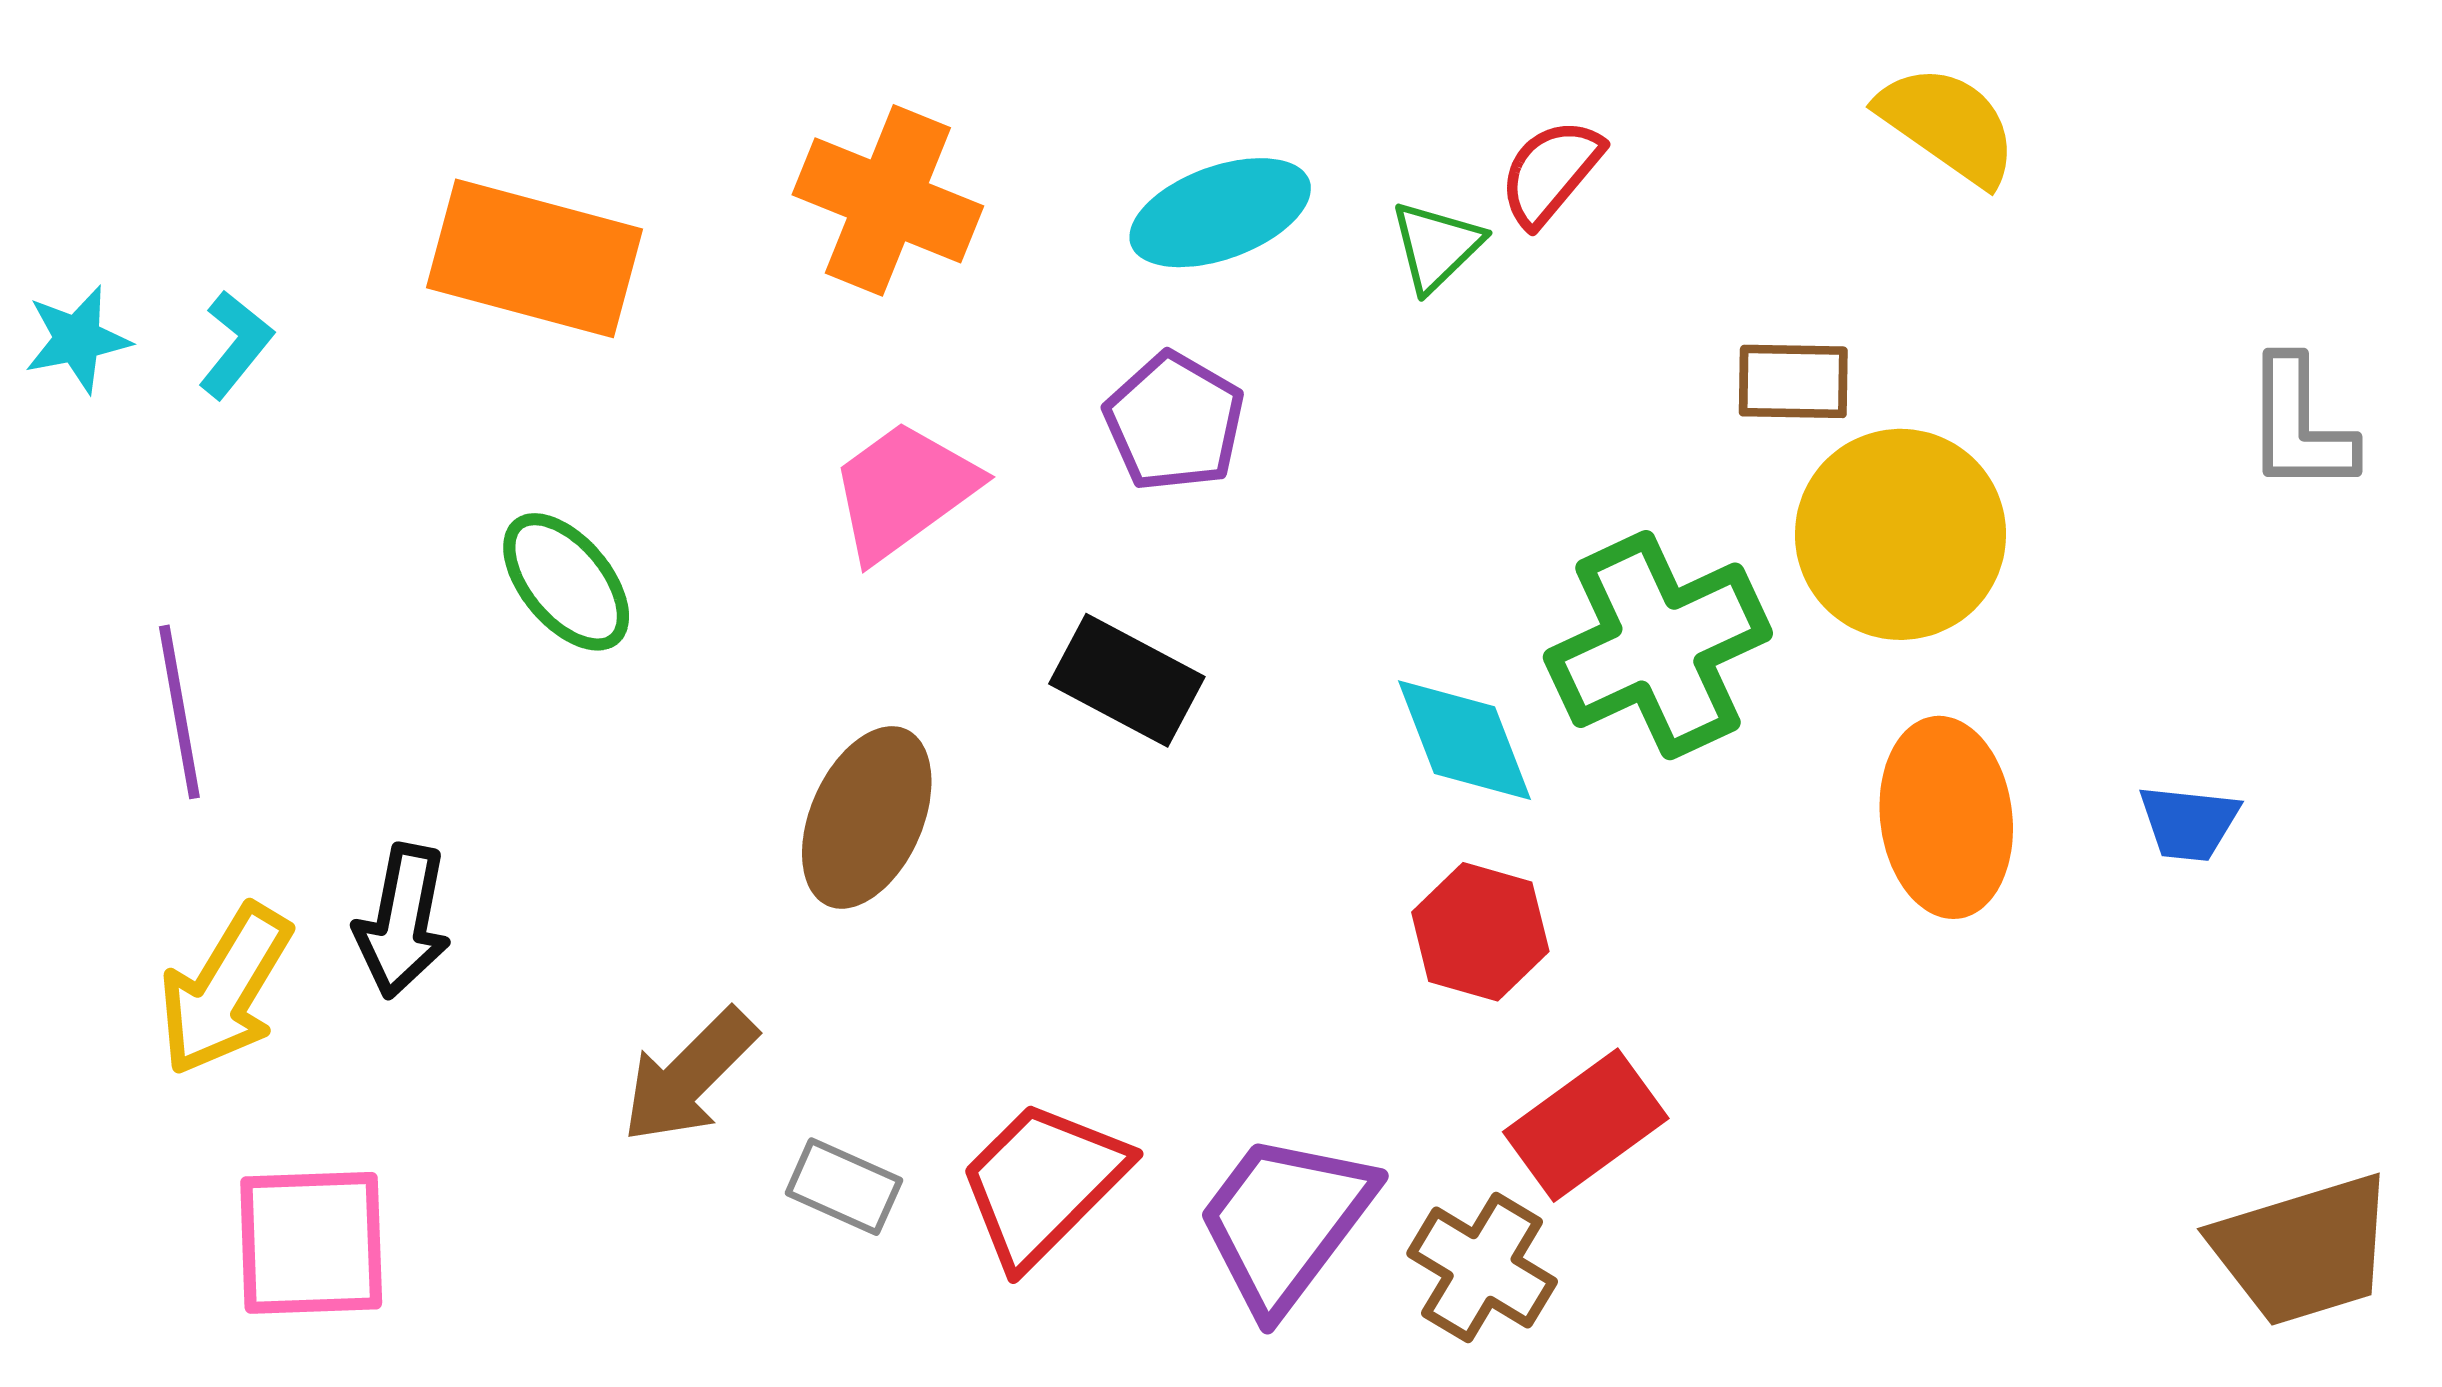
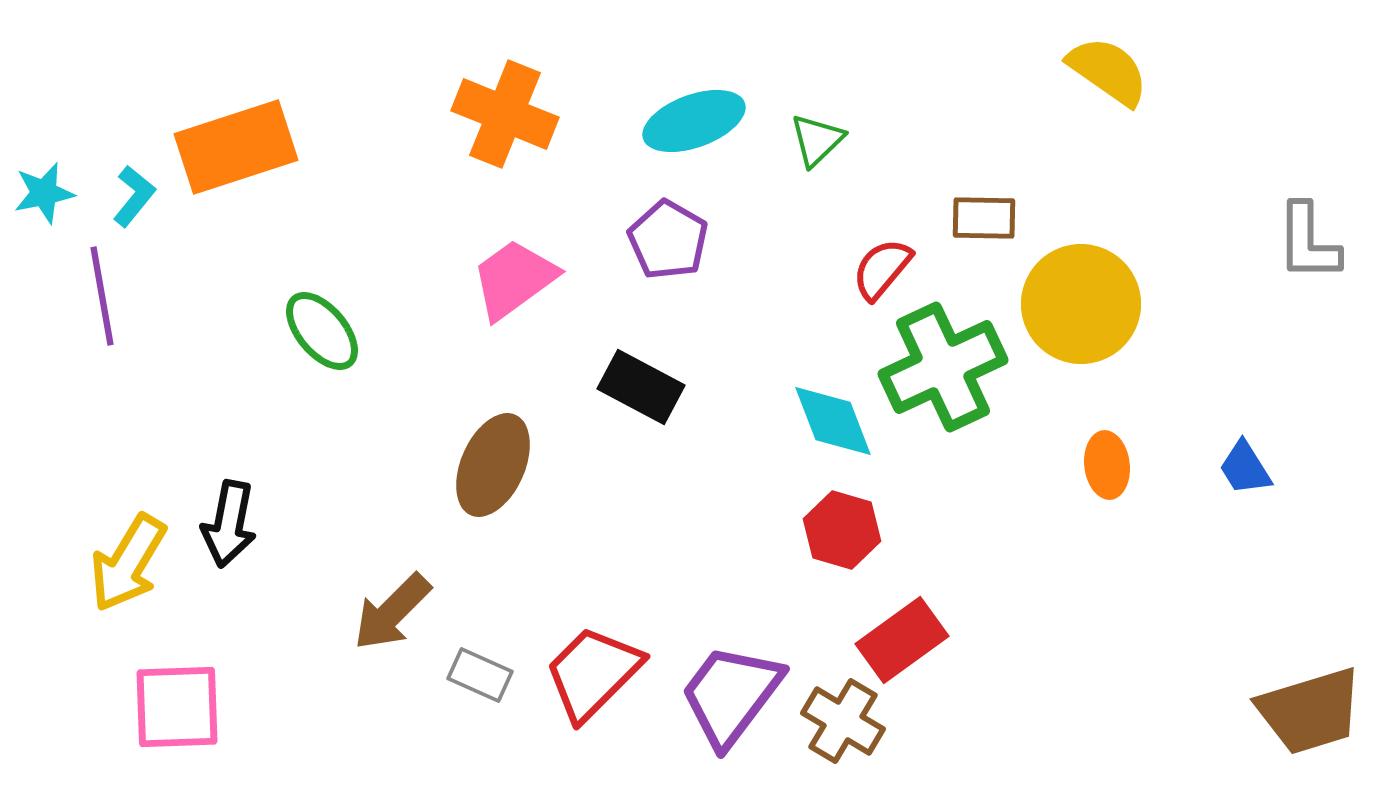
red semicircle: (1551, 172) -> (882, 269), moved
orange rectangle: (534, 258) -> (236, 147), moved, turned -33
brown rectangle: (1793, 381) -> (984, 218), moved
purple line: (179, 712) -> (102, 296), moved
orange ellipse: (1946, 817) -> (1107, 465), size x0.6
blue trapezoid: (2189, 823) -> (1245, 468), turned 52

